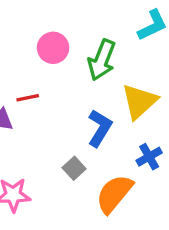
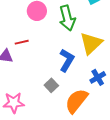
green arrow: (102, 60) -> (67, 18), turned -35

